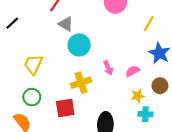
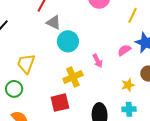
pink semicircle: (133, 71) -> (124, 50), moved
green circle: (32, 97) -> (14, 89), moved
cyan cross: (145, 114) -> (129, 109), moved

